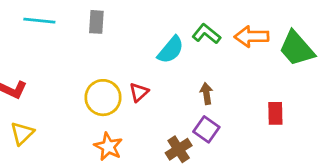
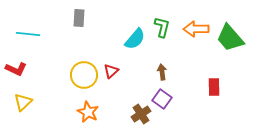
cyan line: (39, 21) -> (28, 34), moved
green L-shape: (206, 34) -> (162, 27), turned 65

